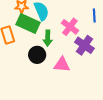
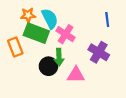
pink cross: (70, 27) -> (66, 34), moved
green arrow: (48, 38) -> (59, 57), moved

